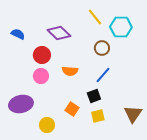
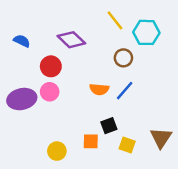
orange semicircle: (70, 71) -> (99, 89), moved
black square: (94, 96) -> (109, 126), moved
purple ellipse: (21, 104) -> (22, 99), moved
orange square: (72, 109) -> (91, 141), moved, turned -32
yellow square: (98, 116) -> (127, 145), moved, turned 32

